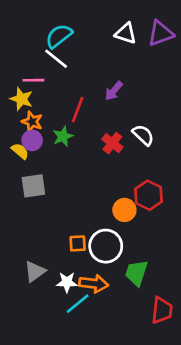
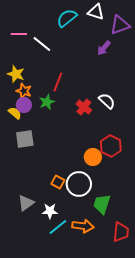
white triangle: (126, 33) -> (96, 12), moved
cyan semicircle: (59, 36) -> (67, 18), moved
pink line: (33, 80) -> (19, 34), moved
purple arrow: (114, 91) -> (104, 48), moved
orange square: (78, 243) -> (58, 182), turned 32
orange arrow: (94, 284) -> (83, 226), moved

